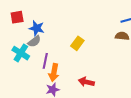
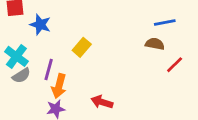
gray semicircle: (34, 41) -> (21, 76), moved
yellow rectangle: (77, 43) -> (82, 47), moved

